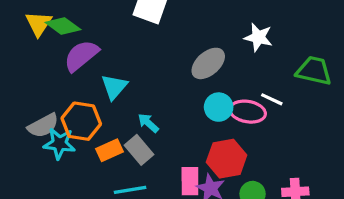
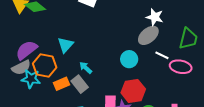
purple semicircle: (81, 56) -> (26, 50), moved
gray ellipse: (208, 63) -> (148, 35), moved
green trapezoid: (314, 71) -> (188, 39), turned 90
pink ellipse: (248, 112) -> (181, 67), moved

